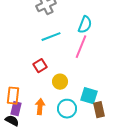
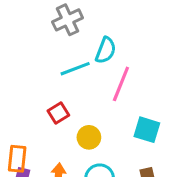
cyan semicircle: (85, 25) -> (106, 50), moved
cyan square: (89, 96) -> (147, 130), moved

